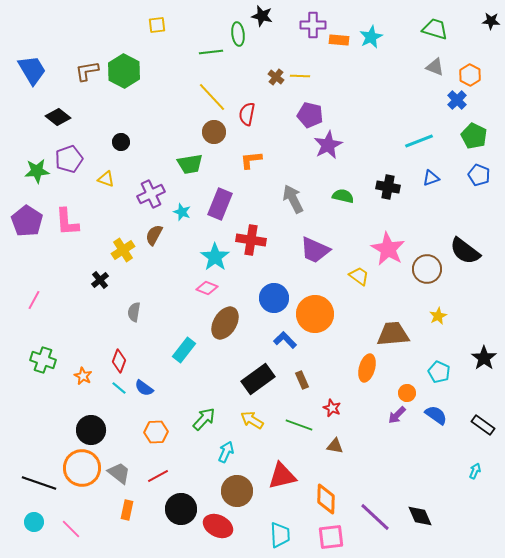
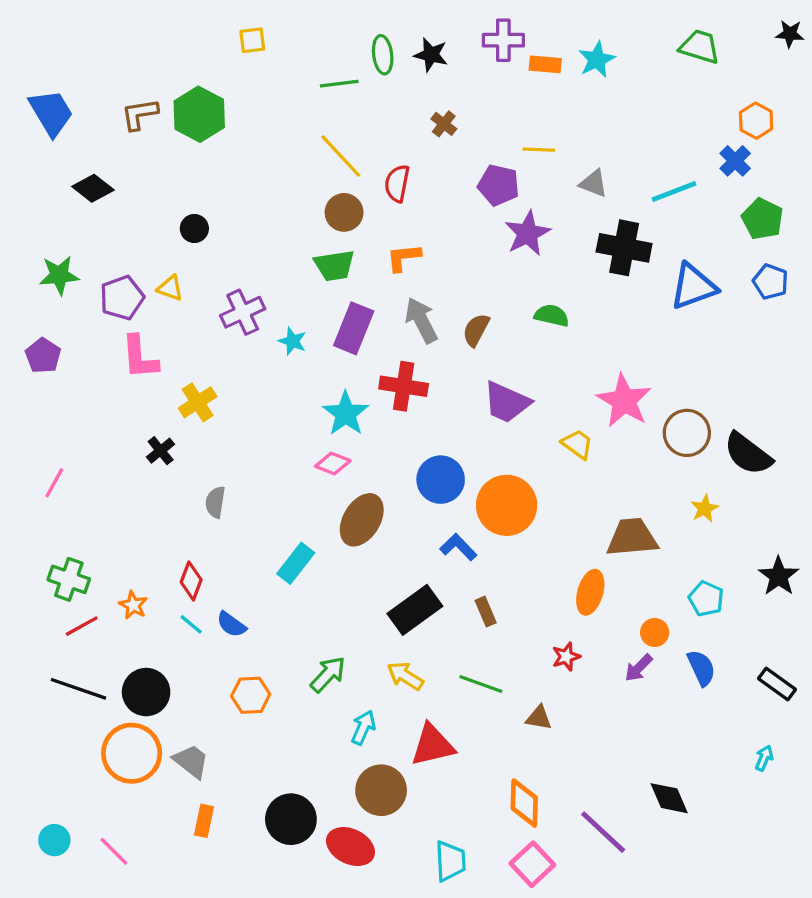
black star: (262, 16) -> (431, 55), moved
gray triangle: (435, 67) -> (593, 183), moved
yellow line: (300, 76) -> (539, 150), moved
cyan line: (419, 141) -> (674, 191), moved
purple pentagon: (69, 159) -> (122, 298), moved
green trapezoid: (190, 164) -> (334, 266), moved
blue triangle: (431, 178) -> (693, 286), size x1.8
black cross: (388, 187) -> (624, 248), moved, size x1.4
gray arrow: (293, 199) -> (421, 320), moved
purple pentagon: (27, 221) -> (43, 356), size x0.7
pink L-shape: (67, 222) -> (140, 357), moved
brown semicircle: (154, 235) -> (476, 330), moved
black semicircle: (465, 251) -> (748, 454), moved
red star: (332, 408) -> (566, 657), moved, turned 30
blue semicircle: (436, 415) -> (701, 668), turned 30
red line: (158, 476) -> (82, 626), moved
red triangle: (282, 476) -> (433, 745), moved
black line: (39, 483) -> (78, 689), moved
black diamond: (420, 516) -> (669, 798), moved
pink square: (331, 537) -> (532, 864), turned -36

